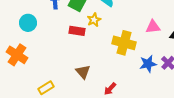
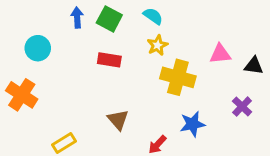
yellow star: (94, 20) -> (157, 45), moved
blue star: (148, 64) -> (192, 124), moved

